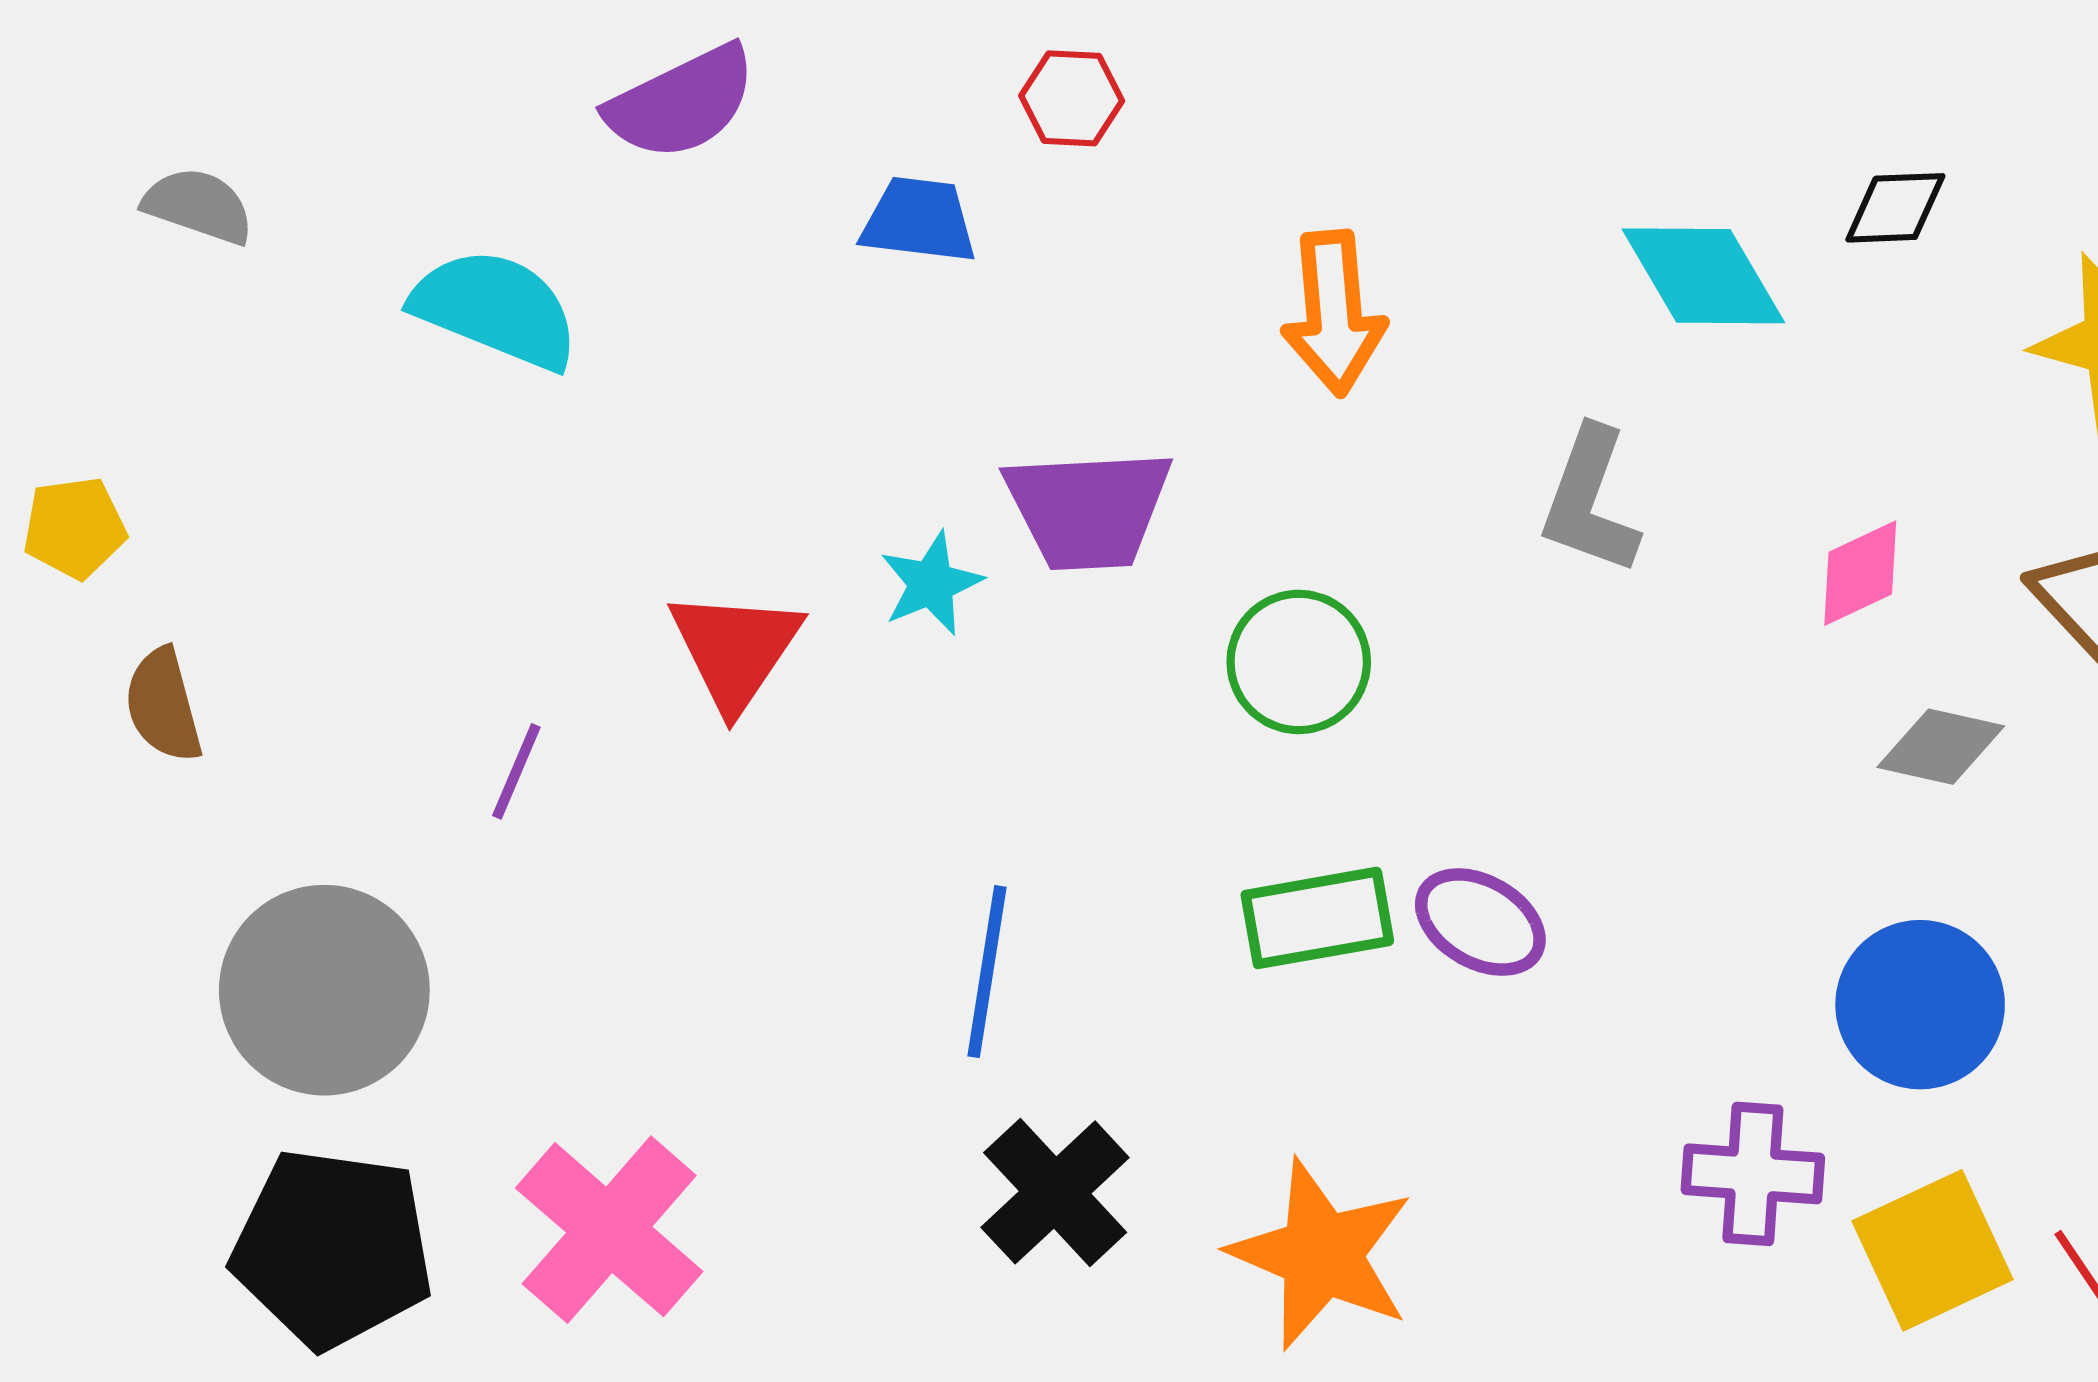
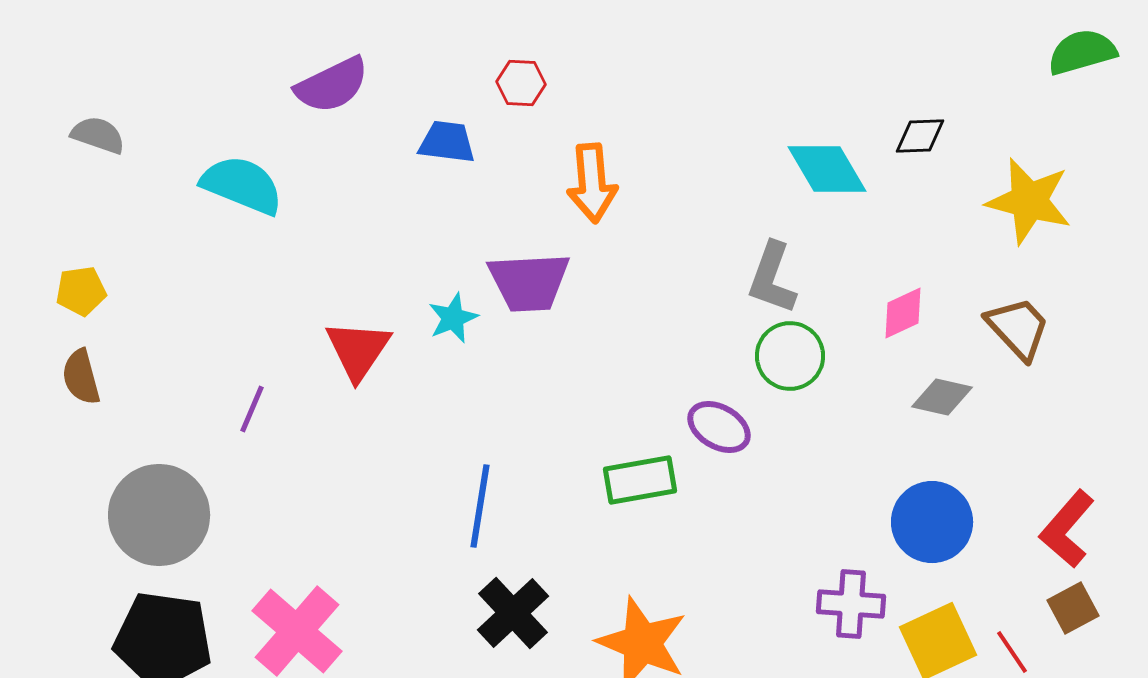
orange arrow: (1334, 313) -> (592, 183), moved
yellow pentagon: (75, 528) -> (81, 291), moved
green circle: (1299, 662) -> (790, 356), moved
purple ellipse: (1480, 922) -> (719, 427), moved

